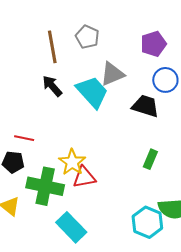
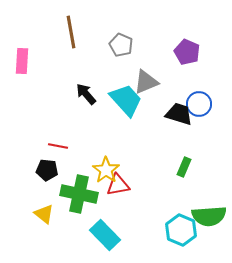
purple pentagon: (153, 44) -> (187, 52), turned -30
brown line: (52, 47) -> (71, 32), moved
blue circle: (165, 80) -> (199, 104), moved

